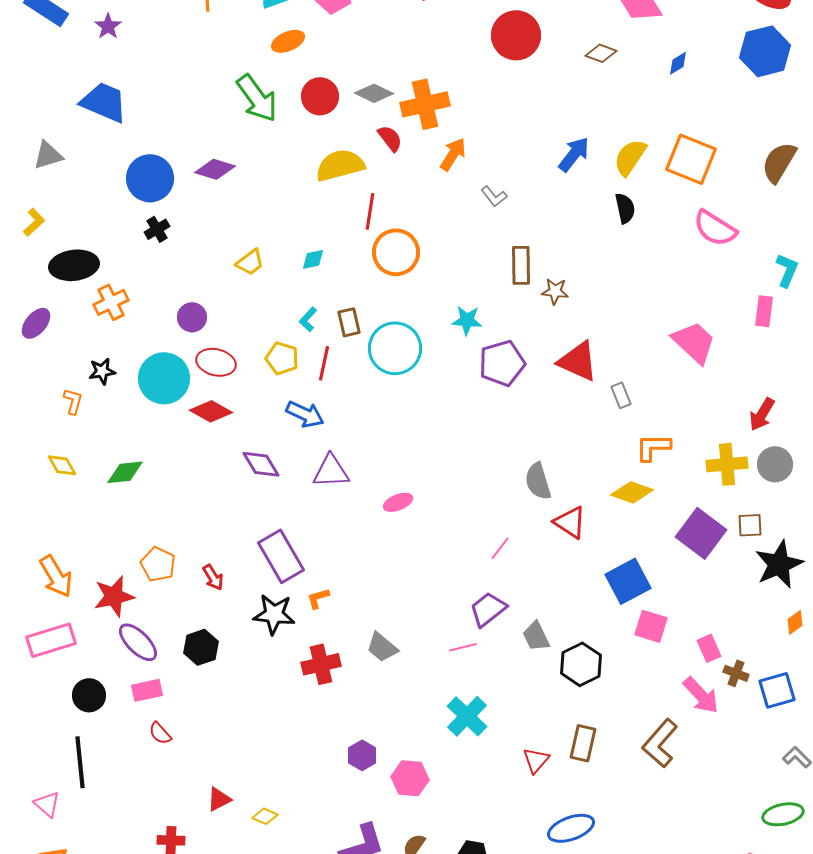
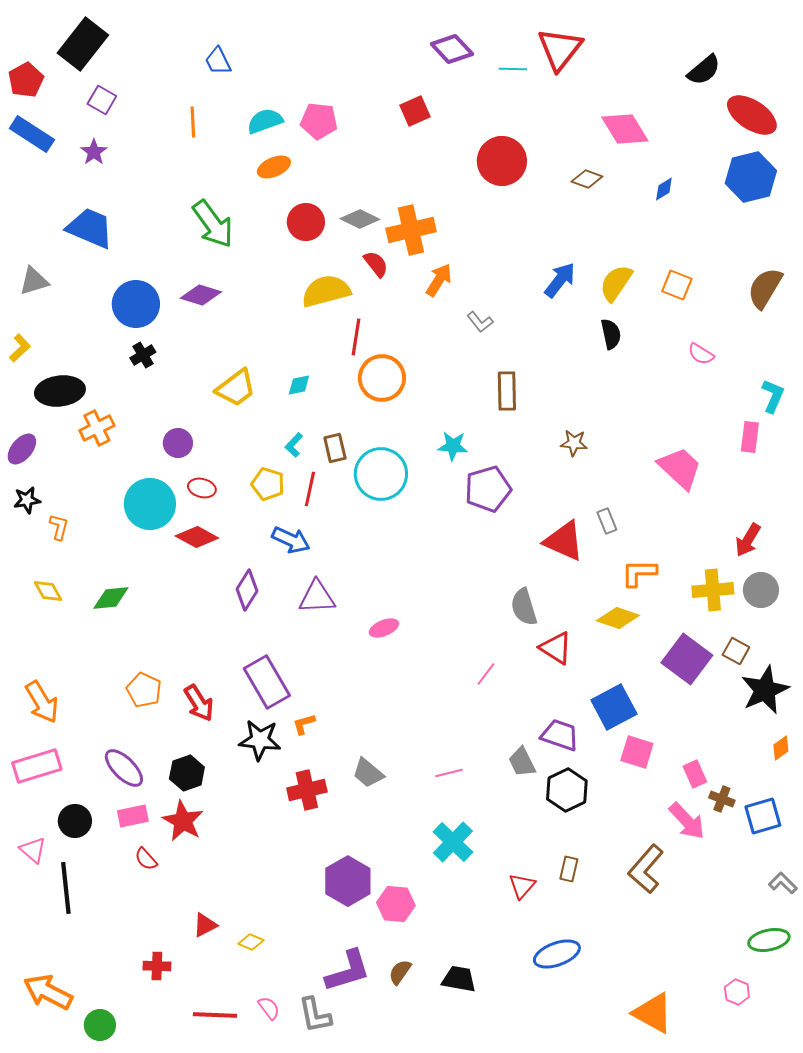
green arrow: (257, 98) -> (213, 224), moved
orange square: (691, 159) -> (677, 285), size x0.6
pink semicircle: (715, 228) -> (701, 354), size x0.6
yellow trapezoid: (250, 262) -> (236, 388), size x1.4
brown star: (555, 291) -> (574, 443), moved
red triangle: (578, 361) -> (564, 541), moved
red ellipse: (216, 362) -> (202, 488), size x0.7
black star: (102, 371) -> (27, 500), moved
purple diamond: (261, 464) -> (247, 590), turned 63
brown square: (750, 525) -> (736, 651), turned 32
red arrow: (213, 577) -> (199, 703), size x1.4
red star: (114, 596) -> (183, 821), moved, turned -30
purple trapezoid: (488, 609) -> (560, 735), moved, turned 57
brown rectangle: (583, 743) -> (569, 869), size x0.7
purple hexagon: (362, 755) -> (348, 881), size x1.6
pink triangle: (47, 804) -> (33, 850), moved

